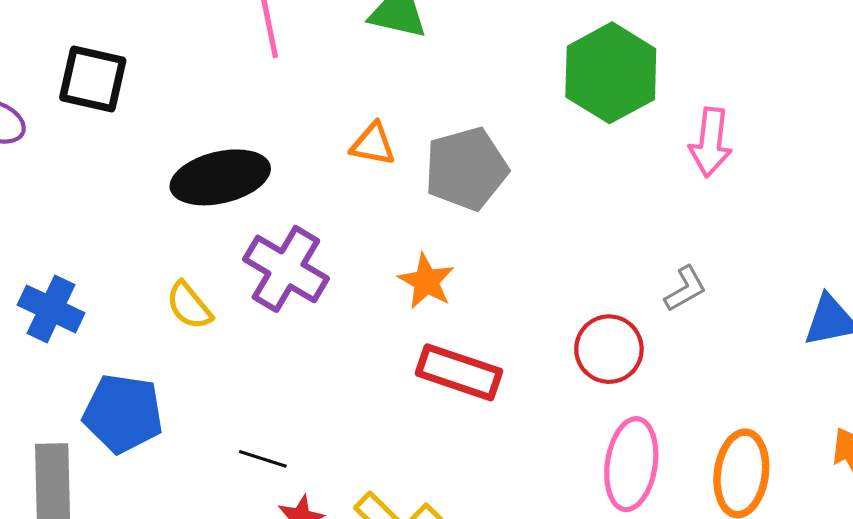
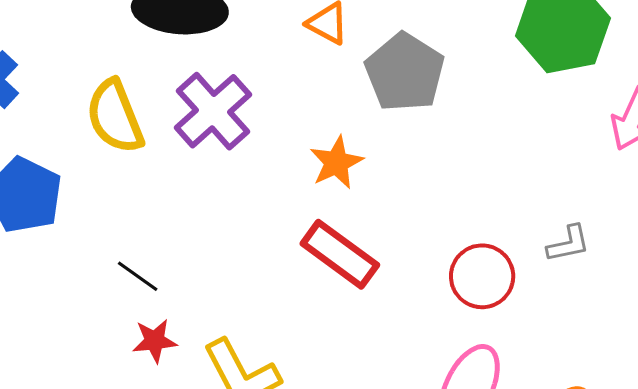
gray pentagon: (466, 169) -> (405, 72), turned 30
yellow semicircle: (189, 306) -> (115, 117), size x1.5

